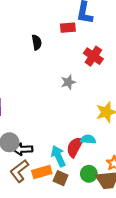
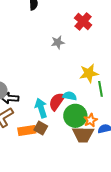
orange rectangle: (42, 172) -> (27, 130), moved
green circle: (89, 174) -> (75, 116), moved, size x1.5

